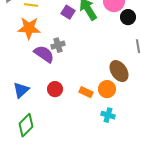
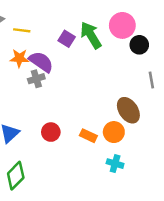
orange star: (29, 28) -> (19, 58), size x0.7
gray cross: (58, 45) -> (36, 79), moved
purple semicircle: (44, 54) -> (41, 62), moved

